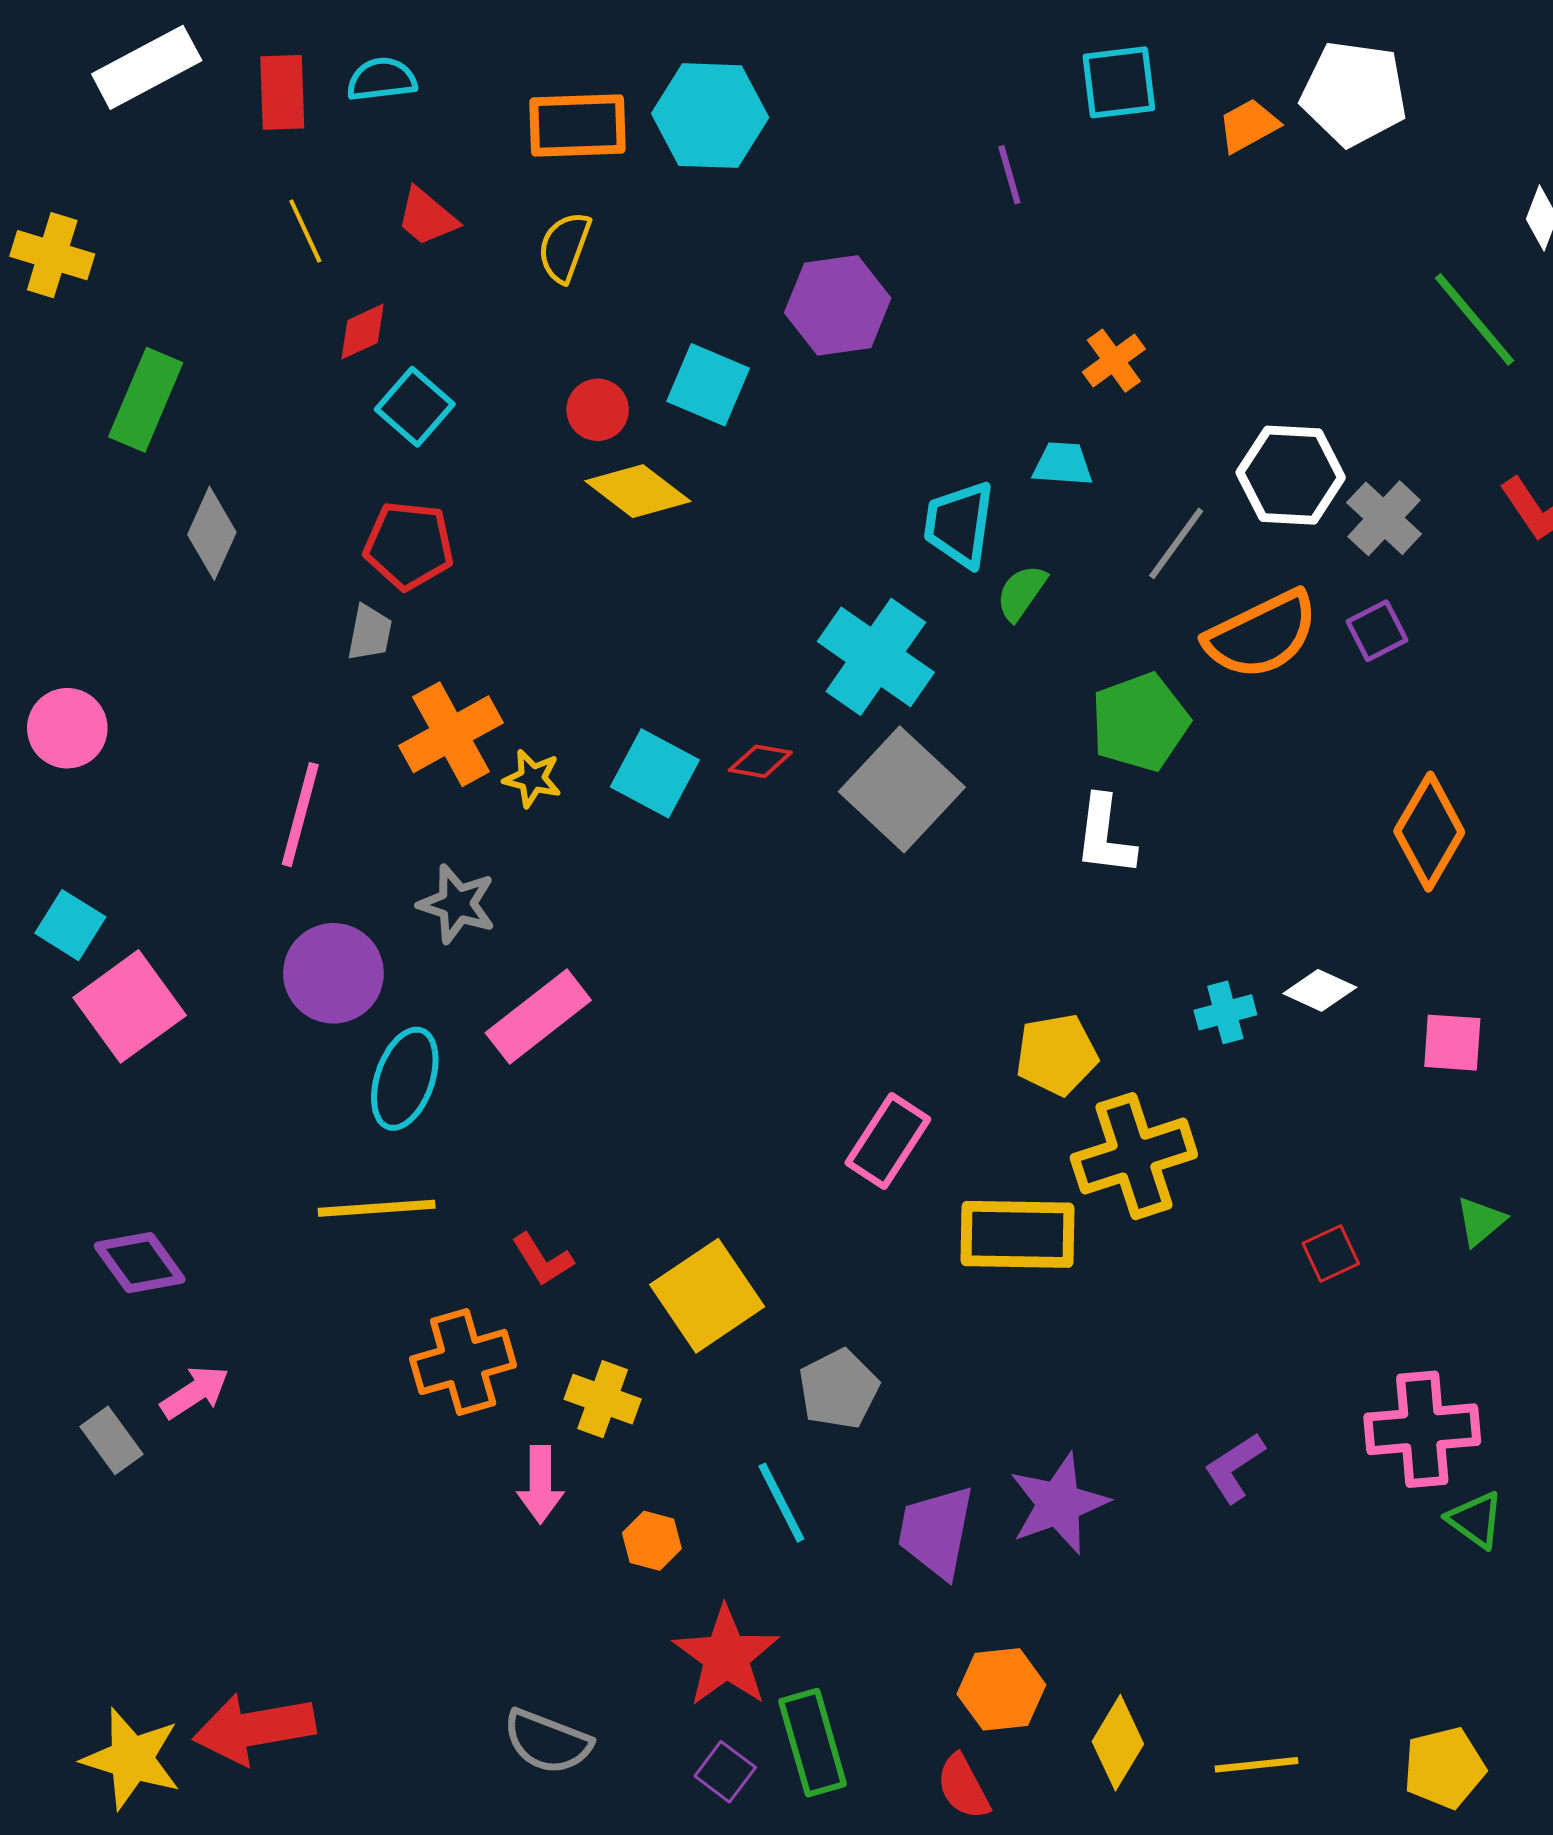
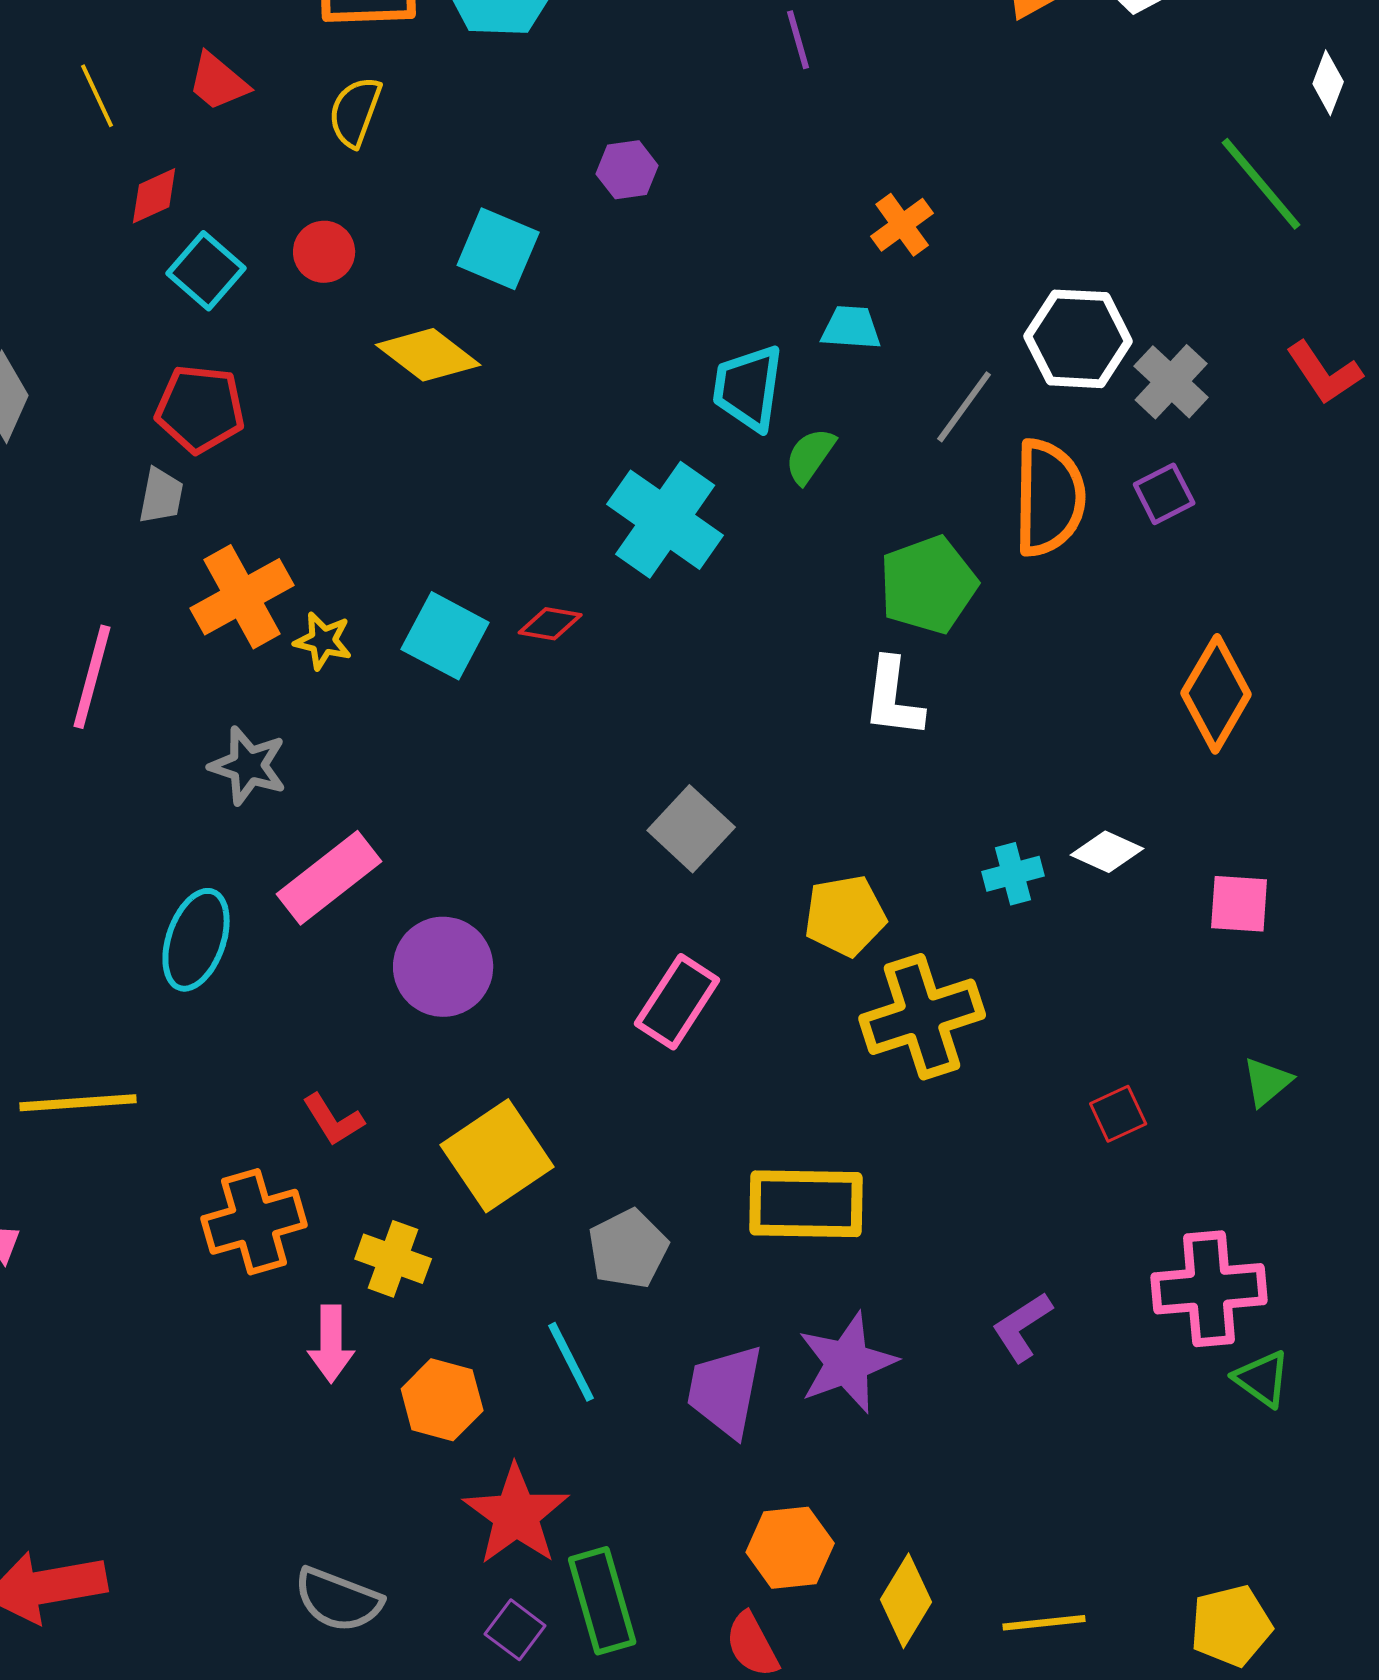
purple hexagon: (838, 305) -> (627, 170), size x0.6
red circle: (598, 410) -> (324, 252), moved
orange semicircle: (1262, 635) -> (1049, 498), turned -63
gray square: (902, 789) -> (691, 829), moved, size x0.7
purple circle: (333, 973) -> (443, 967), moved
yellow line: (377, 1208) -> (78, 1103), moved
yellow rectangle: (1017, 1234) -> (806, 1204), moved
orange hexagon: (652, 1541) -> (442, 1400), size x1.4

